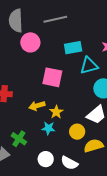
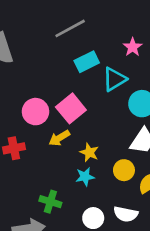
gray line: (55, 19) -> (70, 28), moved
pink circle: (30, 42) -> (35, 112), moved
pink square: (52, 77) -> (71, 108), turned -35
yellow arrow: (37, 106) -> (59, 138), moved

